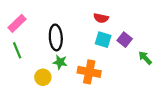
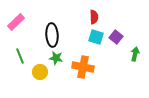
red semicircle: (101, 18) -> (94, 17), turned -104
green line: (17, 50) -> (20, 56), moved
green arrow: (145, 58) -> (135, 54), turned 56

